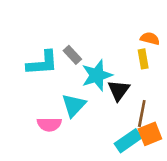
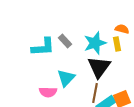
cyan star: (97, 75) -> (95, 43), moved
black triangle: (119, 90) -> (99, 67), size x1.4
brown line: (142, 113) -> (95, 93), moved

